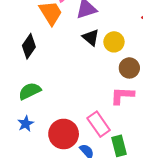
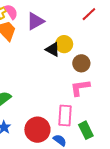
black triangle: (91, 38) -> (53, 49), moved
pink rectangle: (99, 124) -> (65, 115), turned 50

